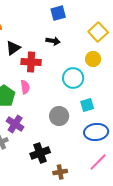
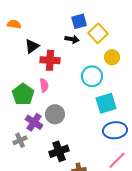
blue square: (58, 13) -> (79, 21), moved
yellow square: (98, 32) -> (98, 33), moved
cyan square: (87, 105) -> (106, 103), size x1.5
gray circle: (59, 116) -> (55, 114), moved

